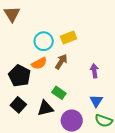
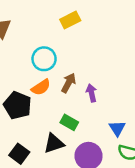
yellow rectangle: (69, 38) -> (70, 20), moved
purple arrow: (94, 71) -> (91, 93), moved
black square: (18, 105) -> (19, 154), moved

